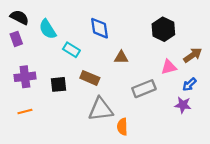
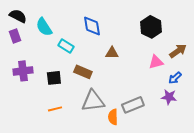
gray rectangle: (144, 89) -> (133, 105), moved
orange line: (25, 111) -> (55, 109), moved

